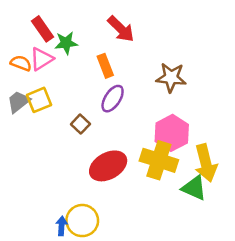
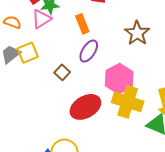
pink triangle: (42, 59) -> (41, 19), moved
brown star: (171, 78) -> (137, 33), turned 30
pink hexagon: (172, 133) -> (119, 79), moved

